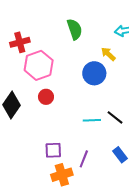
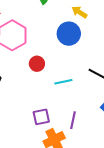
red circle: (46, 97) -> (37, 64), moved
cyan line: (92, 120) -> (63, 82), moved

